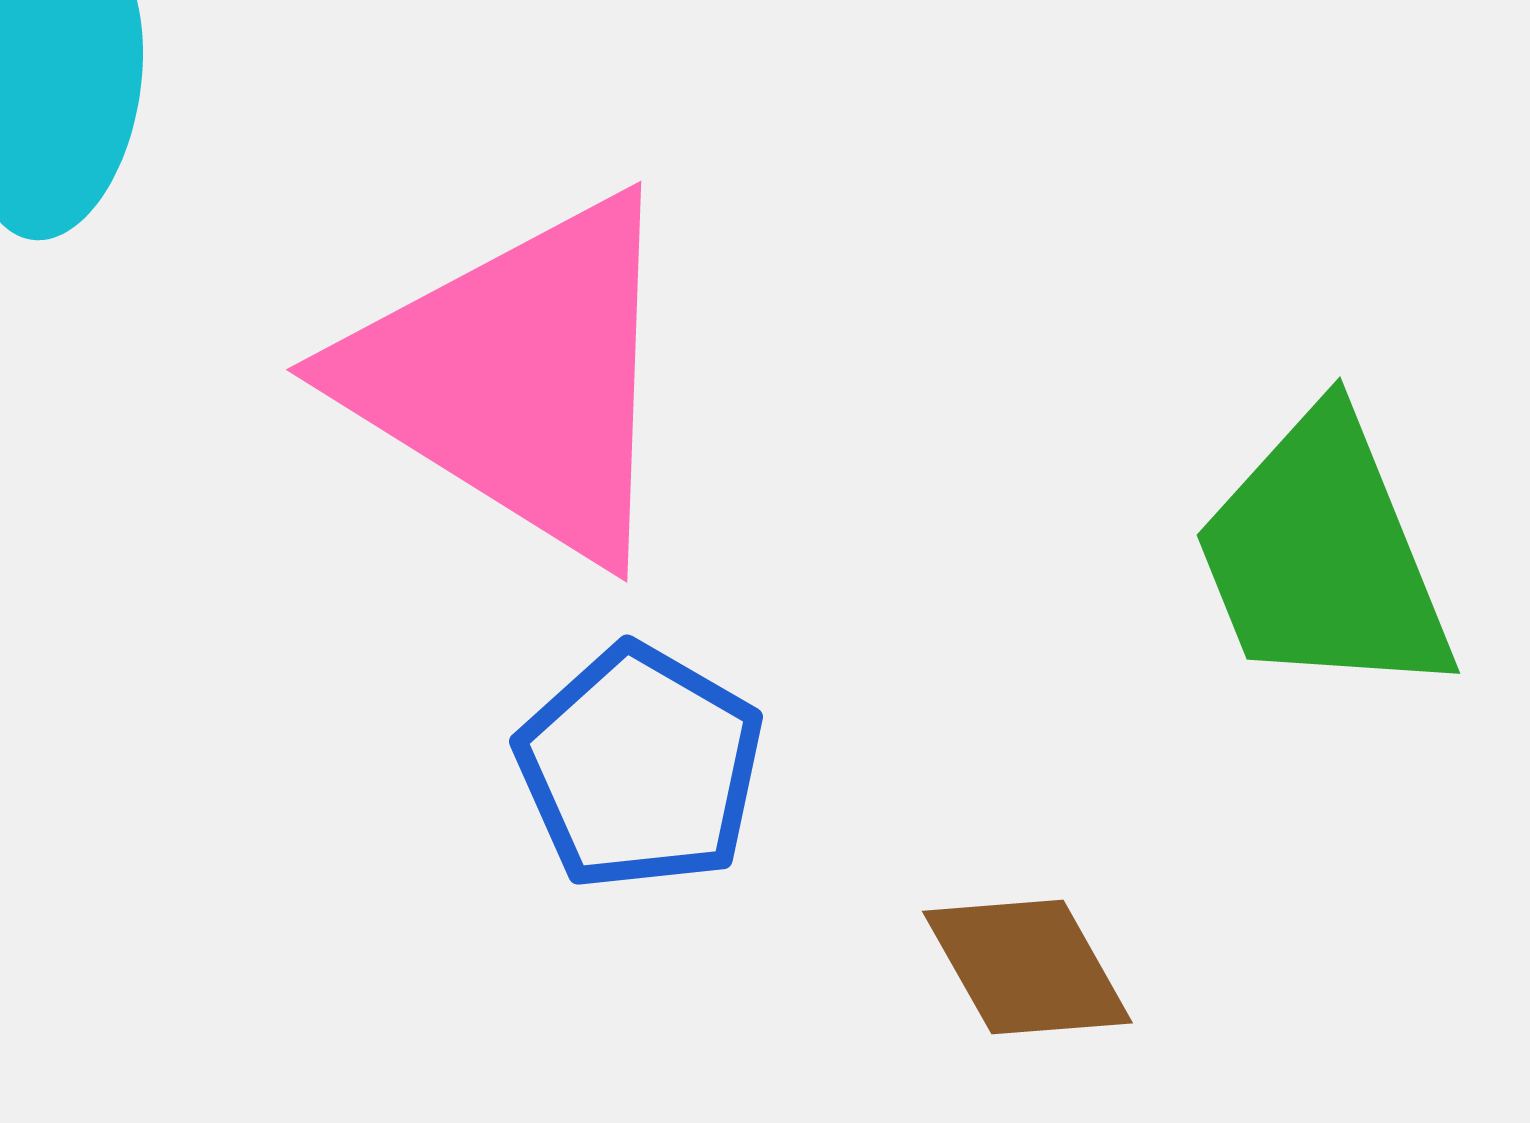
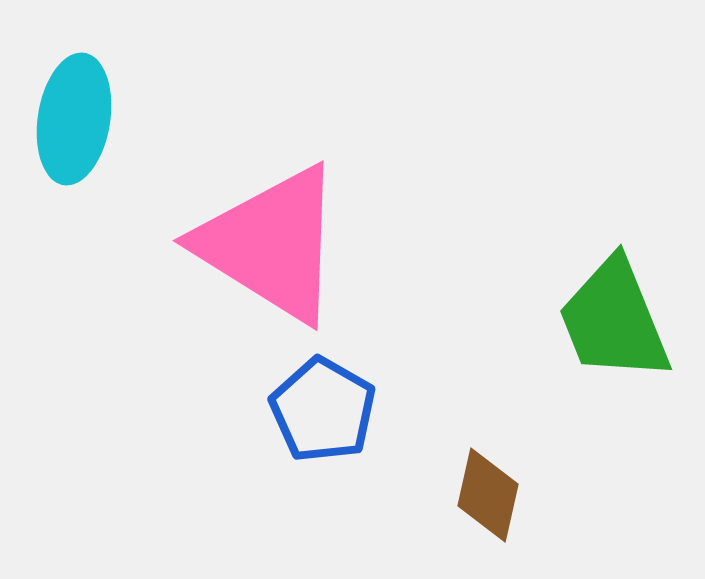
brown diamond: (1027, 967) -> (488, 495), turned 42

